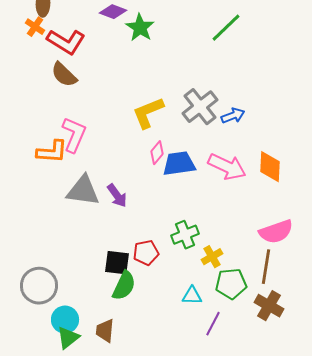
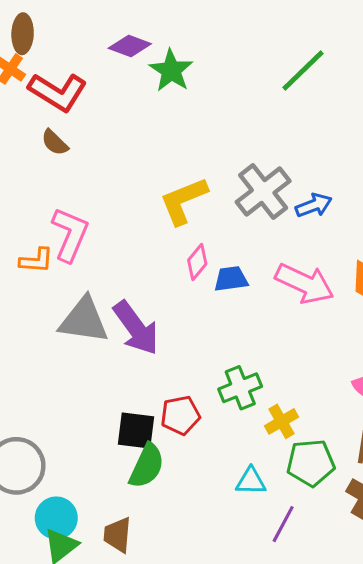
brown semicircle: (64, 75) -> (55, 143), size x0.7
orange L-shape: (52, 152) -> (36, 261), size x0.7
blue trapezoid: (179, 164) -> (231, 279), size x0.7
purple arrow: (117, 196) -> (136, 328), size x1.5

